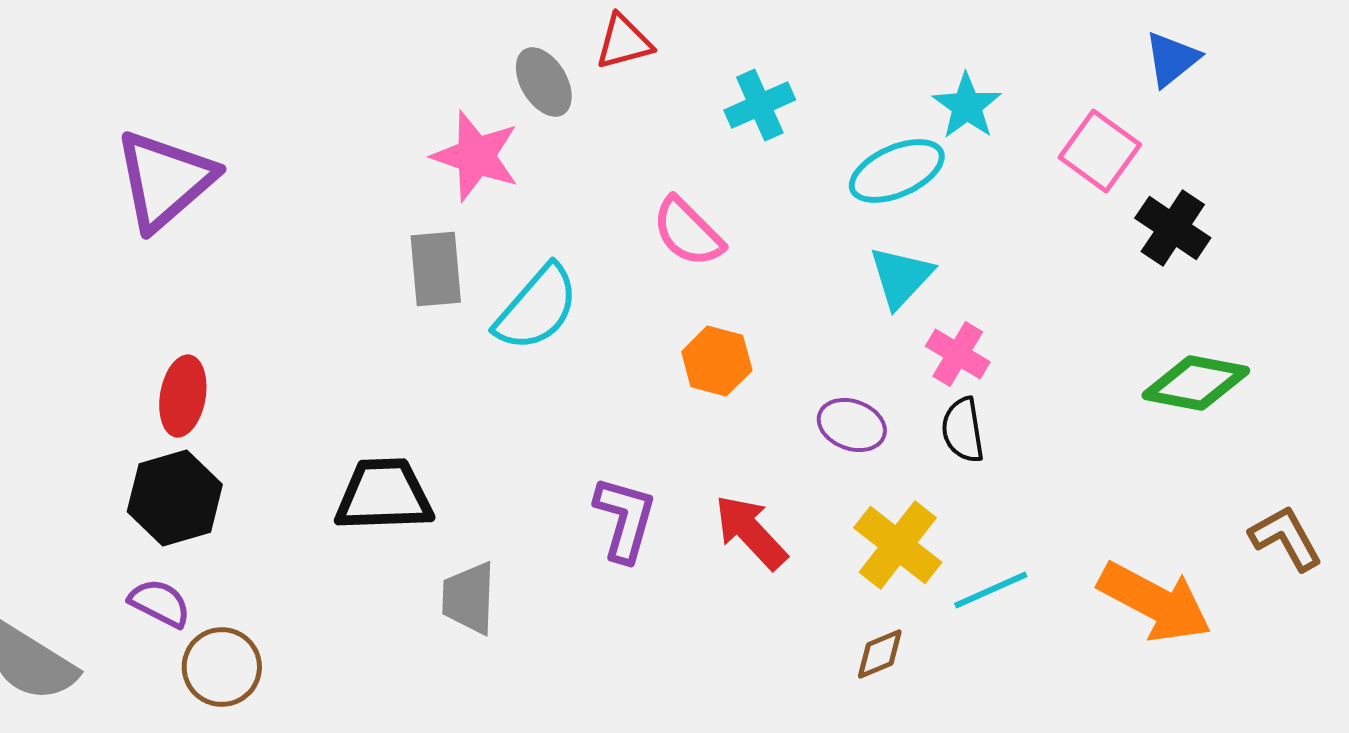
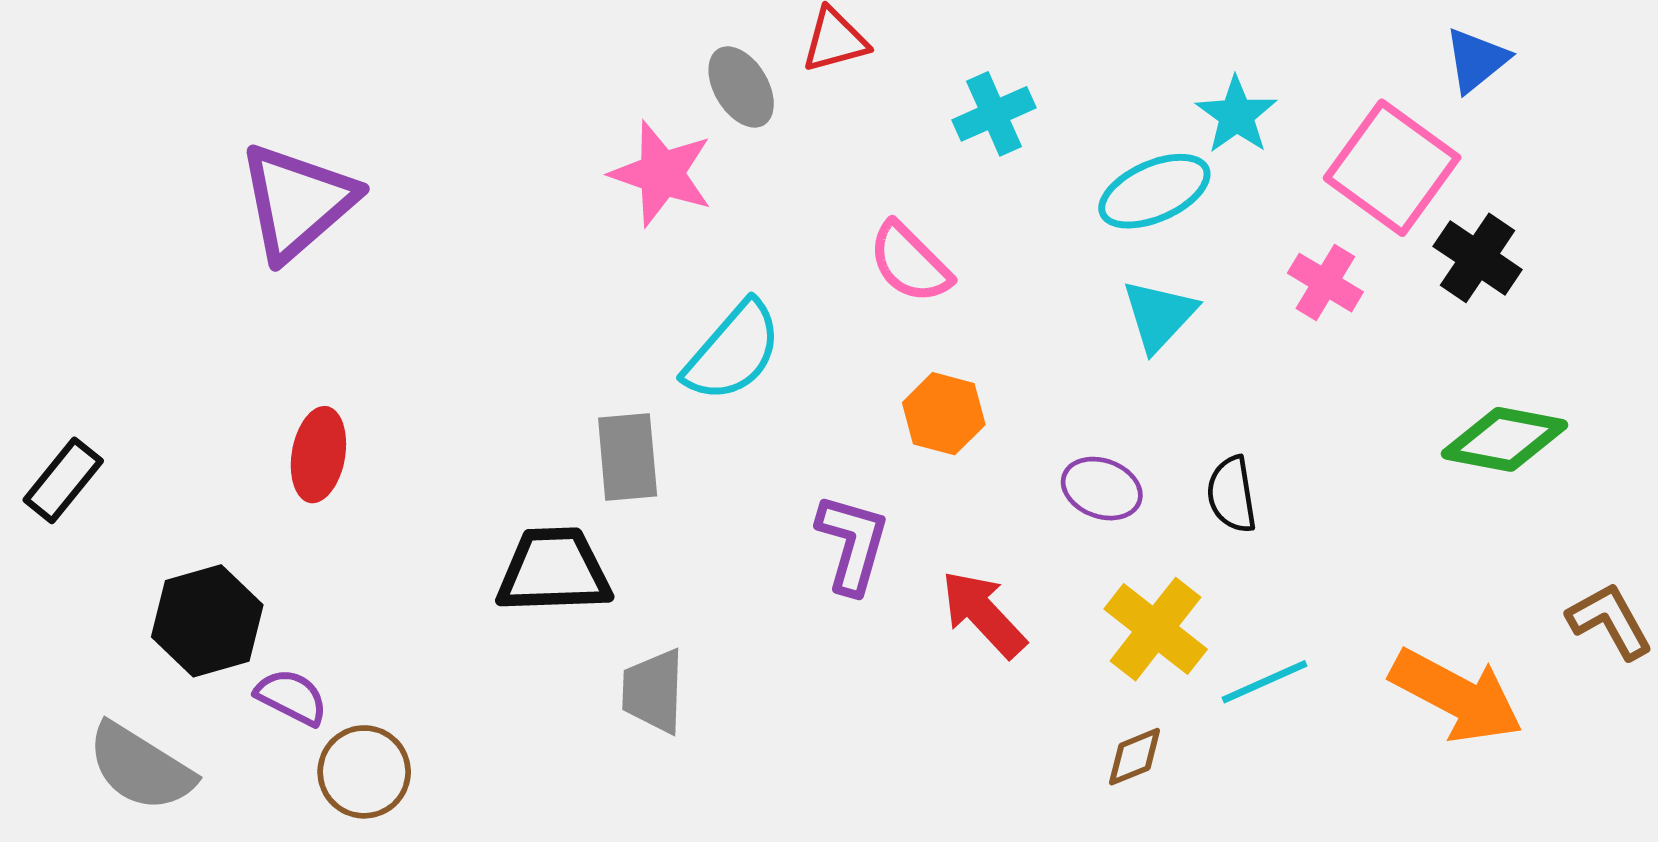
pink square: (1100, 151) -> (1392, 168), size x1.4
gray rectangle: (436, 269) -> (628, 457), moved
pink cross: (958, 354) -> (1325, 283), moved
black hexagon: (175, 498) -> (207, 621), moved
purple L-shape: (625, 519) -> (852, 544), moved

